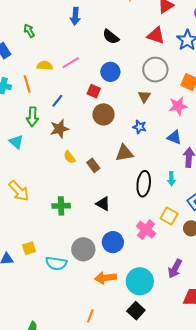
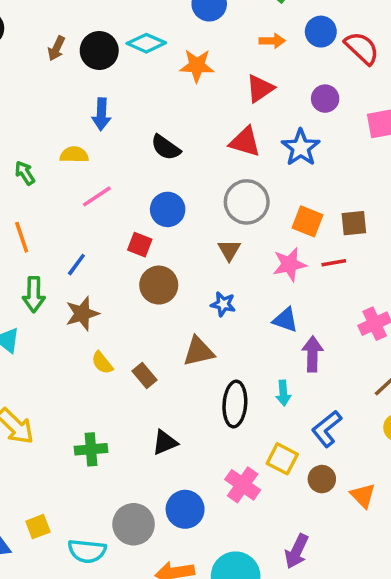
green arrow: (29, 31) -> (25, 173), moved
yellow semicircle: (45, 66) -> (74, 155), moved
black triangle: (103, 204) -> (165, 442), turned -49

